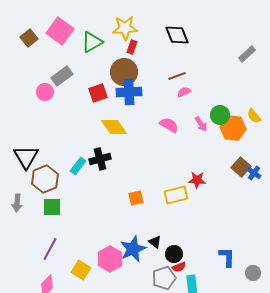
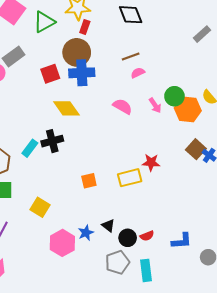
blue star: (133, 249) -> (86, 233), size x0.6
blue L-shape: (227, 257) -> (182, 241), turned 85
red semicircle: (179, 267) -> (147, 236), moved
yellow square: (81, 270) -> (40, 207), moved

